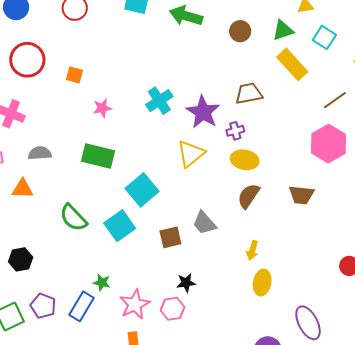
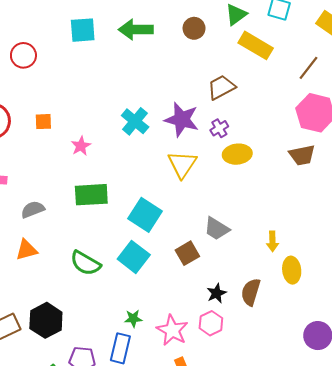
brown trapezoid: (301, 195) -> (302, 155), moved
brown semicircle: (249, 196) -> (251, 292), moved
black hexagon: (21, 259) -> (46, 320), size x1.4

